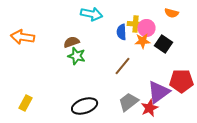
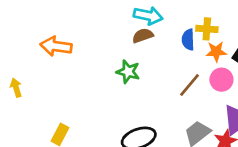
pink circle: (147, 28) -> (221, 80), moved
brown semicircle: (72, 42) -> (143, 36), moved

